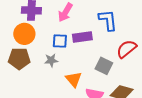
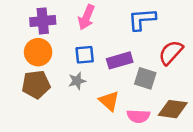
blue L-shape: (108, 20) -> (142, 19), turned -80
purple rectangle: (82, 37) -> (120, 60), moved

